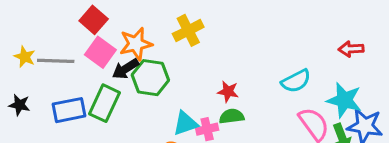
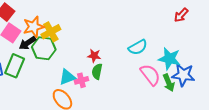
yellow cross: (188, 30) -> (51, 32), moved
red arrow: (351, 49) -> (181, 15), moved, turned -42
green semicircle: (232, 116) -> (97, 71), turned -70

